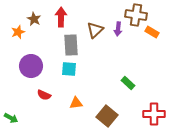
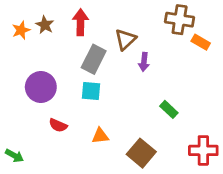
purple arrow: (118, 29) -> (144, 62), moved
orange star: (18, 32) -> (21, 30), moved
gray rectangle: (71, 45) -> (94, 59), turned 30

